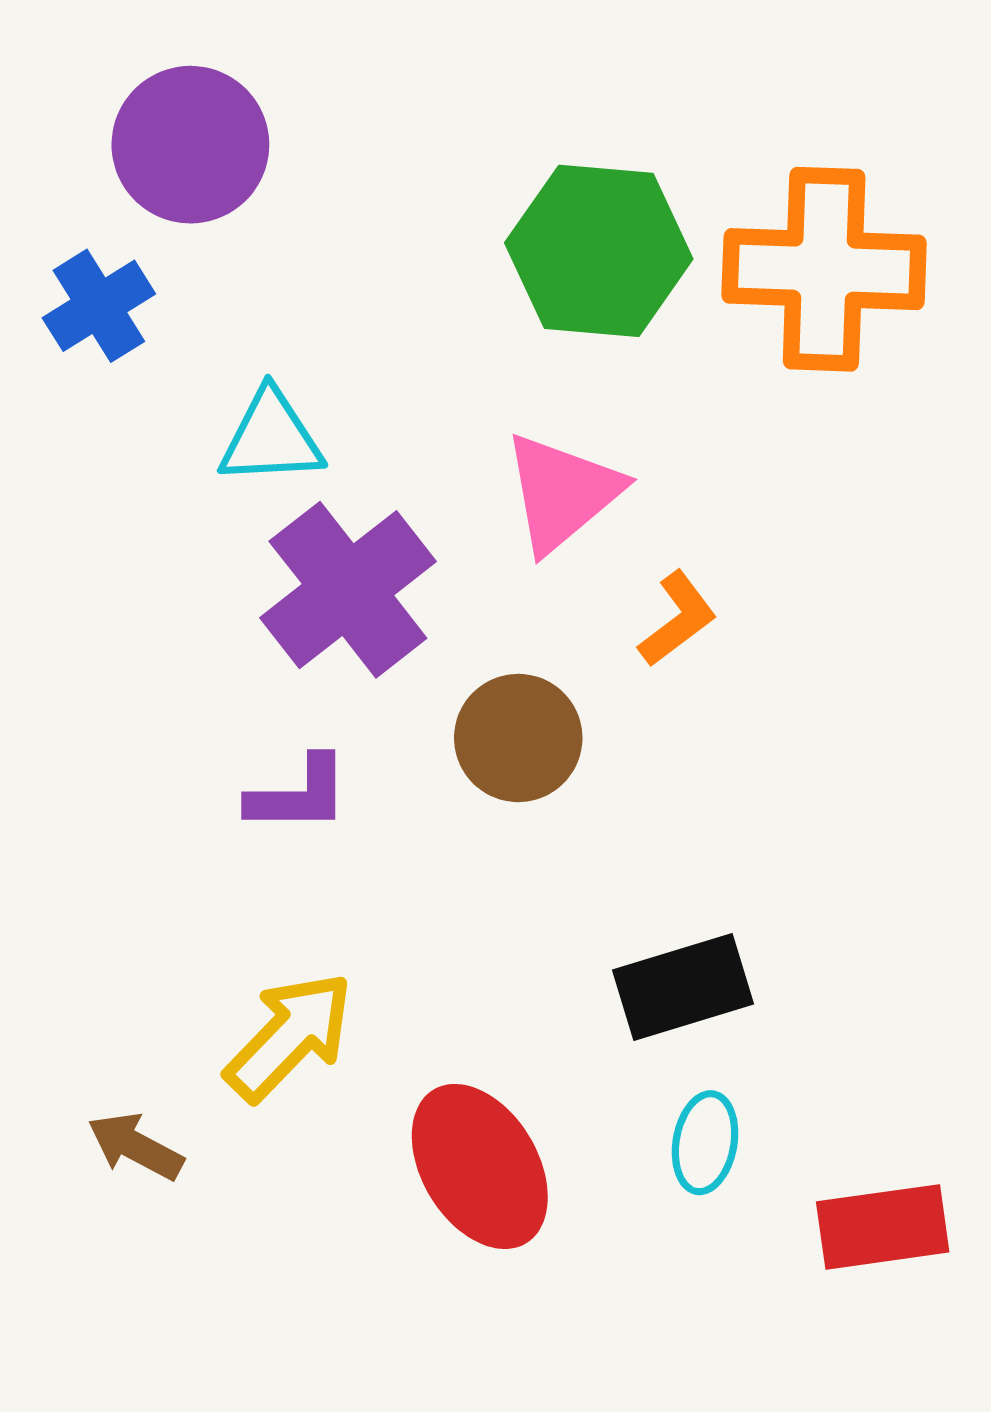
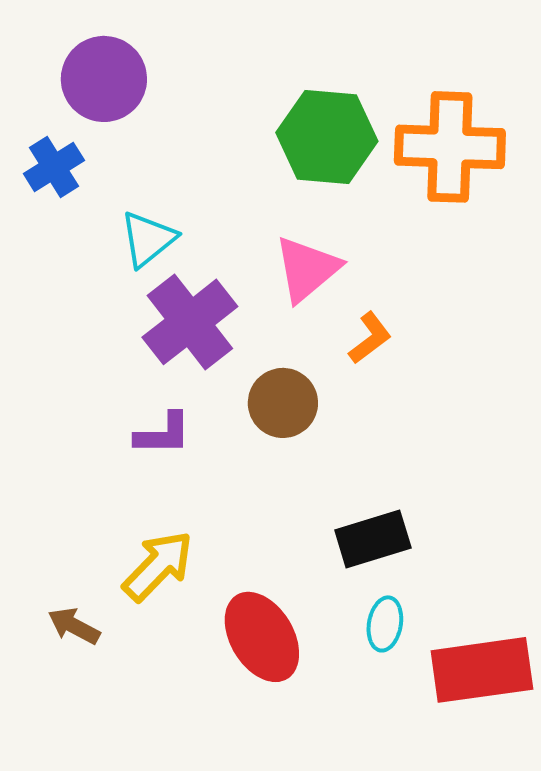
cyan triangle: (271, 438) -> (148, 239), turned -36
red rectangle: (883, 1227) -> (482, 670), size x1.4

